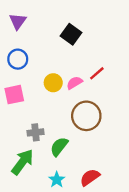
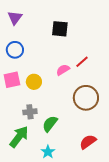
black square: (71, 34) -> (60, 29), turned -30
yellow circle: (53, 83) -> (34, 82), moved
brown circle: (86, 116) -> (86, 98), moved
red semicircle: (90, 177) -> (88, 142), moved

